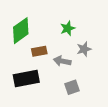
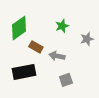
gray star: (84, 49) -> (87, 39), moved
brown rectangle: (39, 51) -> (36, 47), turned 40

